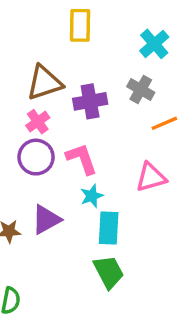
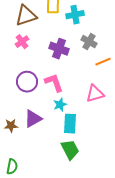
cyan cross: (154, 44) -> (75, 15), moved, turned 30
brown triangle: (44, 83) -> (26, 16), moved
purple cross: (90, 101) -> (59, 49), turned 30
pink cross: (38, 122) -> (22, 42), moved

